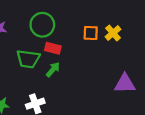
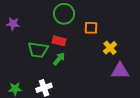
green circle: (42, 25) -> (64, 14), moved
yellow cross: (113, 33) -> (110, 48), moved

